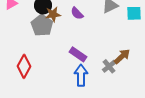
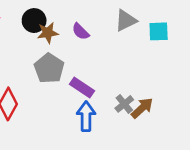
gray pentagon: (42, 25) -> (49, 68), moved
brown arrow: (122, 56) -> (142, 108), moved

